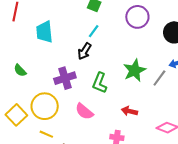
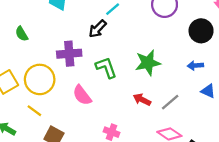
gray line: (159, 78) -> (170, 102), moved
green L-shape: (100, 83) -> (106, 68), turned 125
red arrow: (129, 111) -> (142, 100), moved

